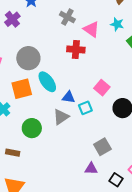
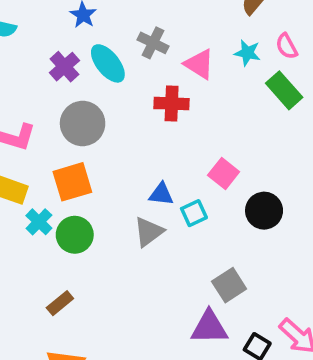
purple cross: (12, 19) -> (64, 67), moved
cyan ellipse: (47, 82) -> (108, 63), moved
green circle: (32, 128) -> (75, 235), moved
brown rectangle: (13, 153) -> (60, 303), turned -48
purple triangle: (91, 169) -> (209, 327), size x1.5

